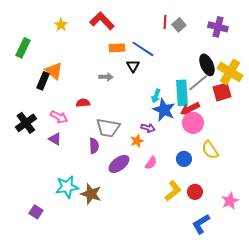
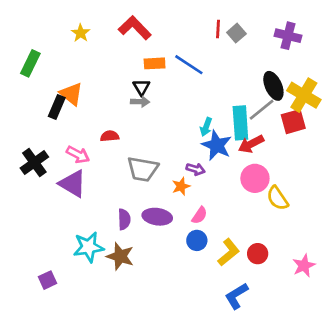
black triangle: (133, 66) -> (141, 87), moved
pink circle: (193, 123) -> (255, 178), moved
purple triangle: (55, 139) -> (73, 184), size x1.6
purple semicircle: (94, 146) -> (124, 219), moved
blue circle: (184, 159) -> (197, 240), moved
purple ellipse: (119, 164) -> (157, 217), turned 45
purple square: (36, 212) -> (48, 280), turned 32
blue L-shape: (201, 224) -> (236, 296), moved

